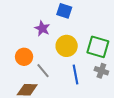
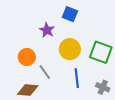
gray cross: (101, 71) -> (103, 87), moved

